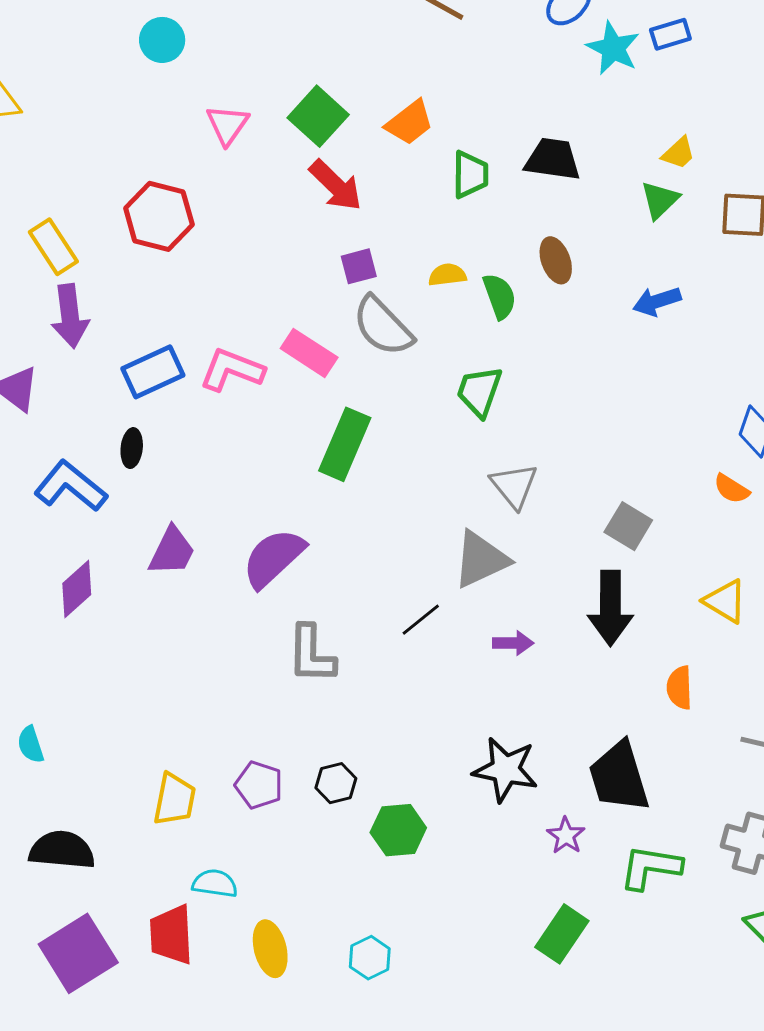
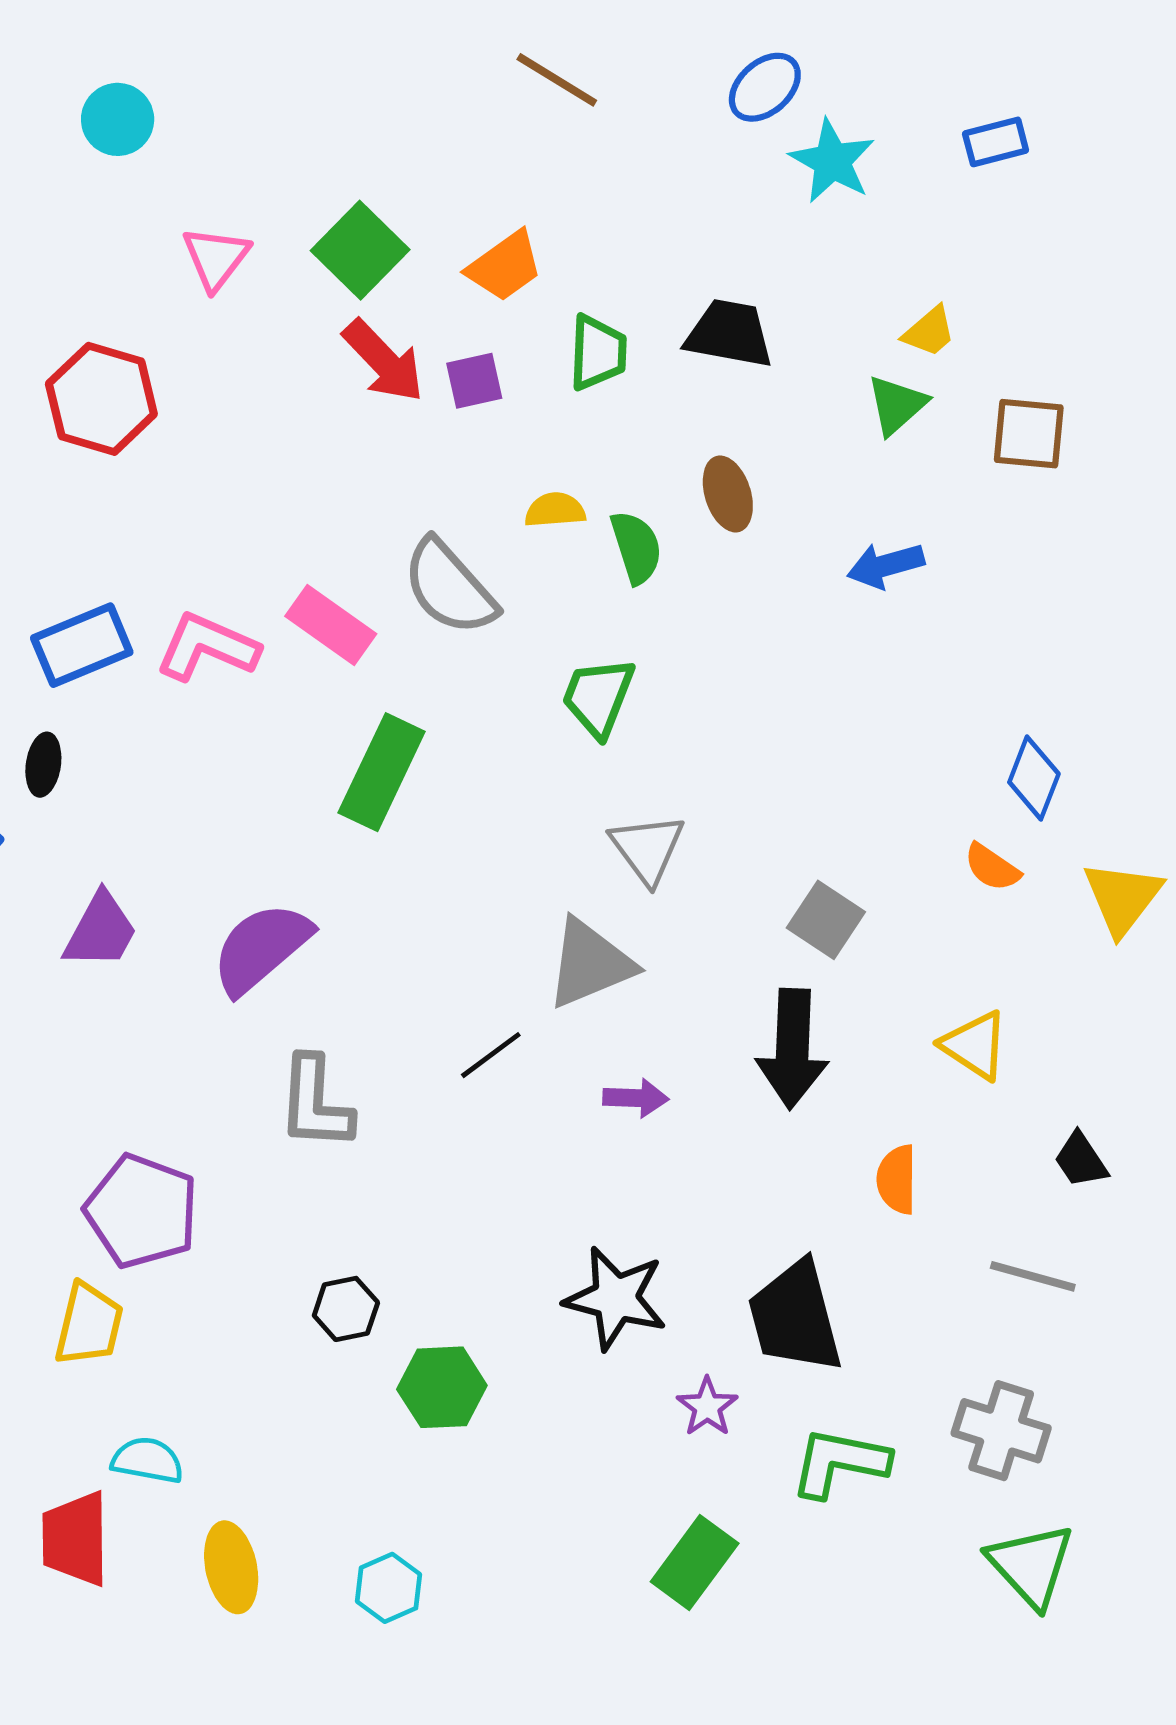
blue rectangle: (670, 34) -> (996, 142), moved
purple square: (359, 266) -> (474, 381), moved
purple pentagon: (259, 785) -> (142, 1211), moved, size x1.5

